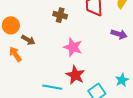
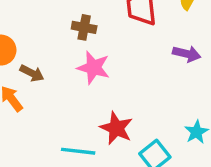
pink star: (73, 47) -> (93, 68), moved

